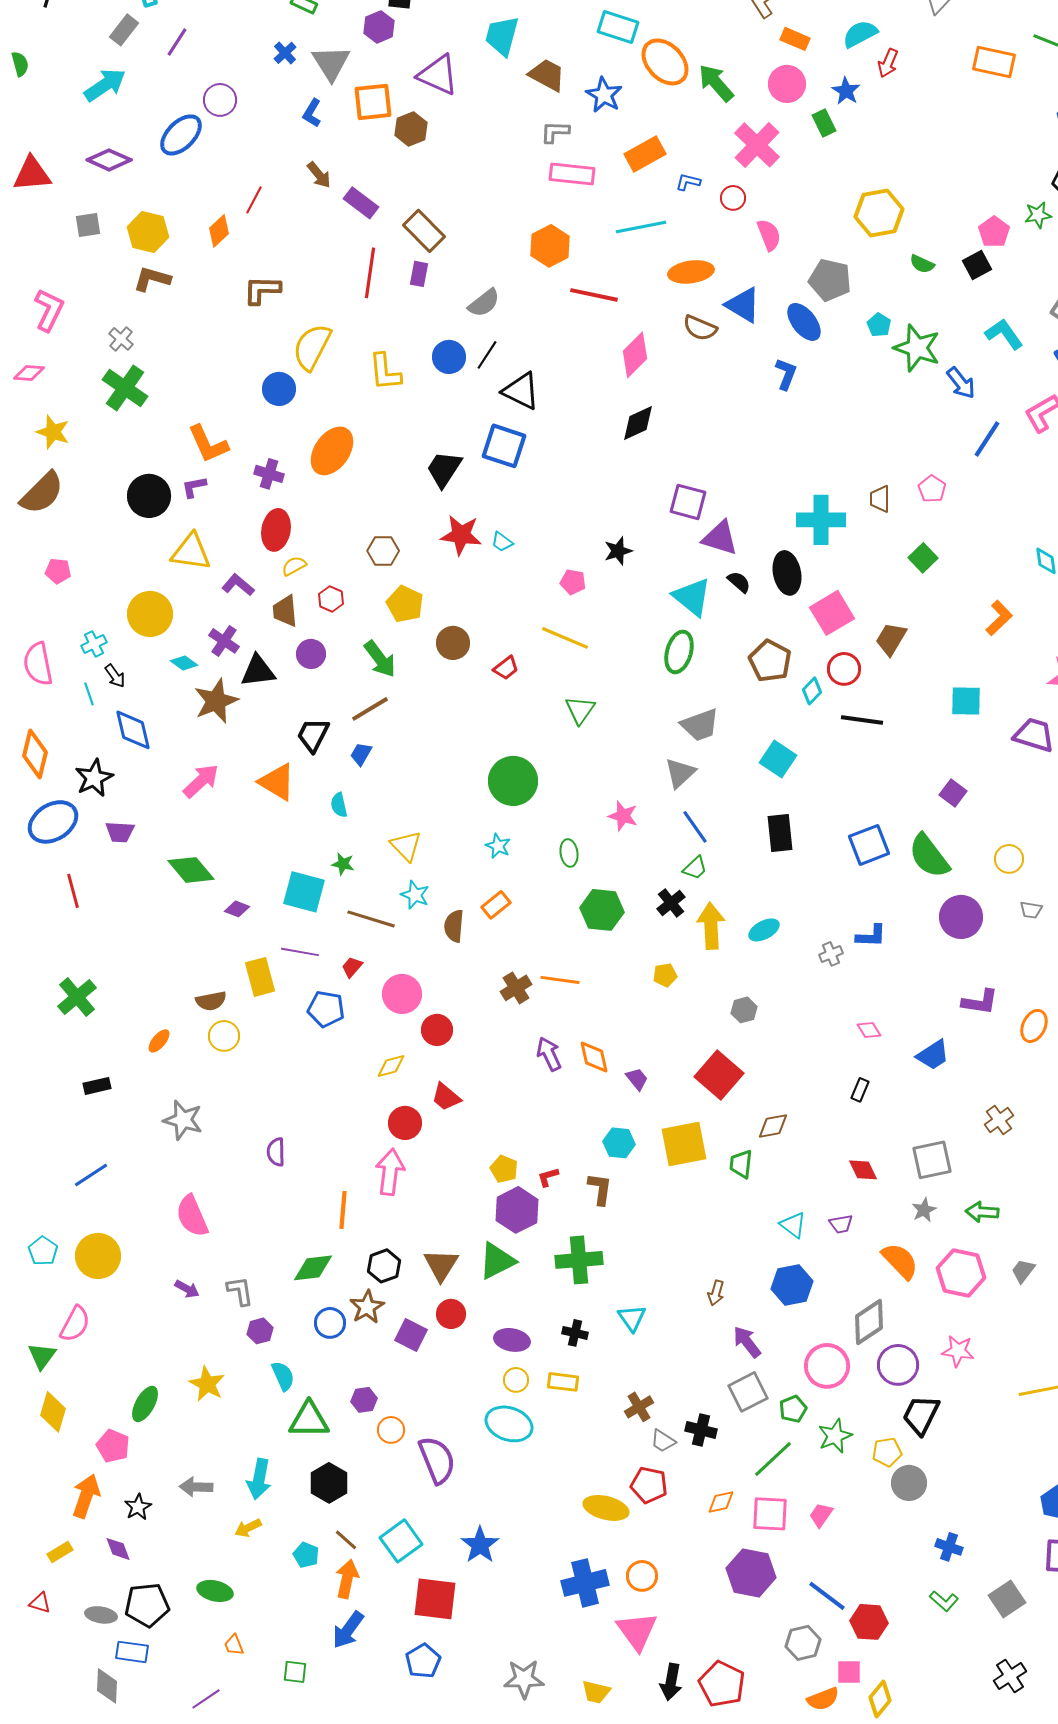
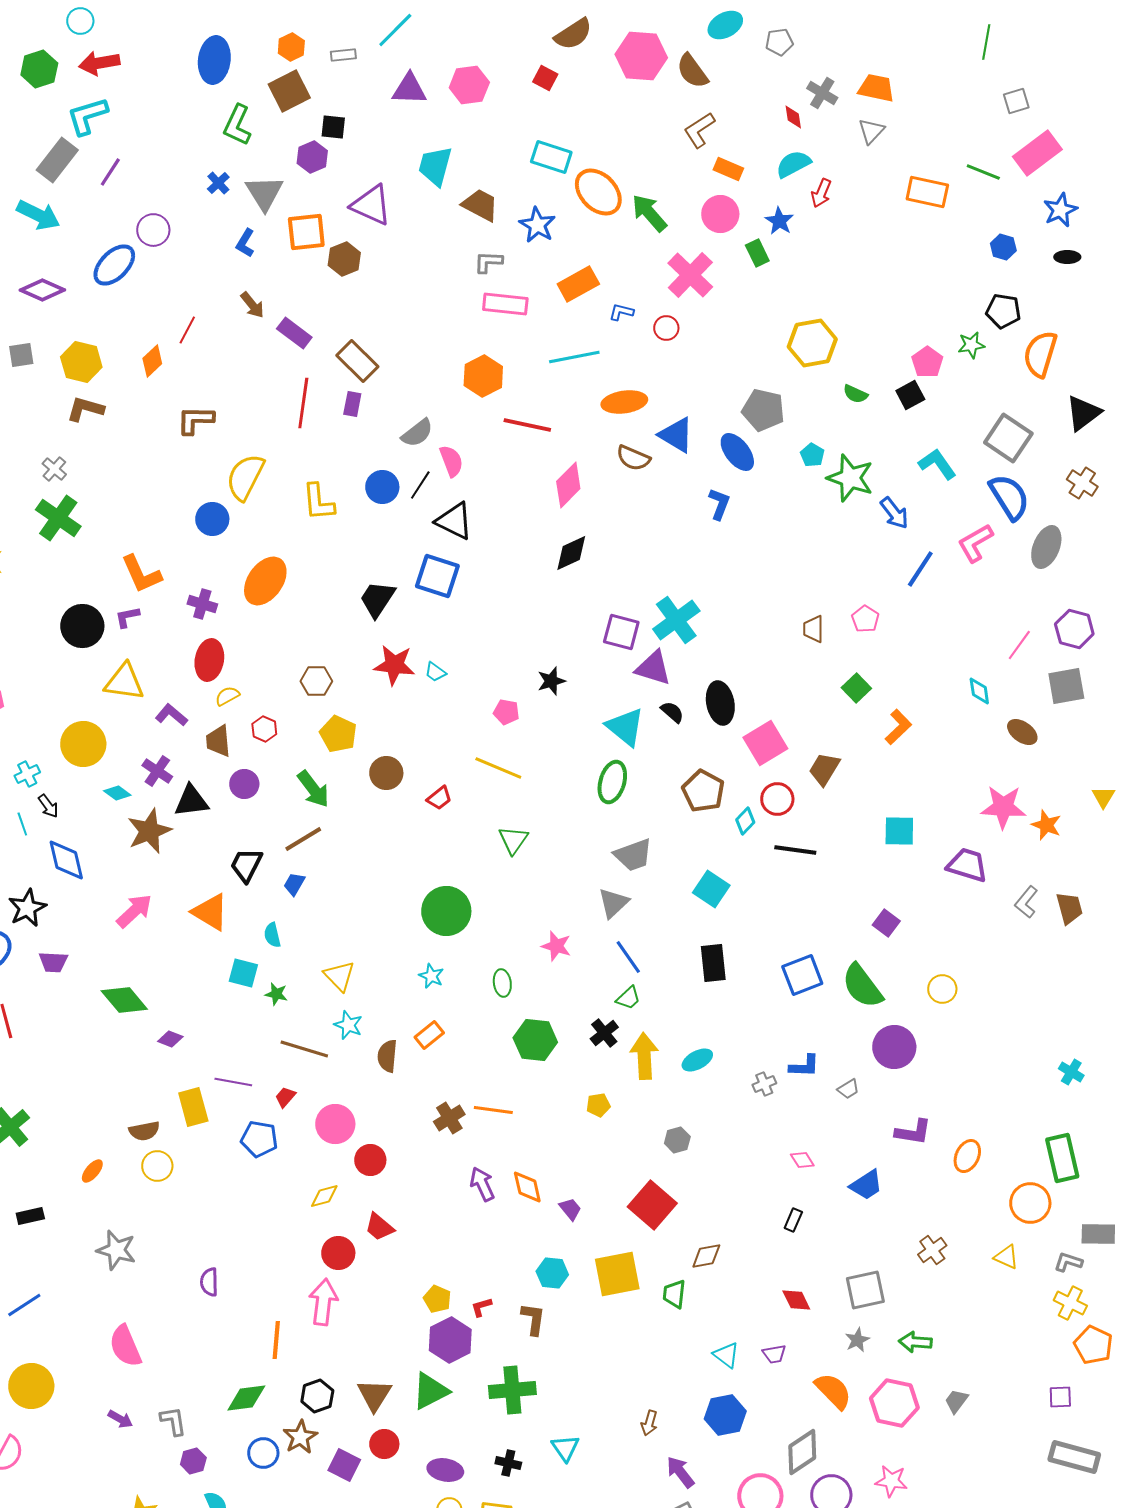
gray rectangle: (124, 30) -> (57, 160), size x1.4
cyan arrow: (105, 85) -> (38, 215), turned 60
pink semicircle: (769, 235) -> (451, 461), moved
cyan cross: (821, 520) -> (676, 620), moved, turned -36
orange L-shape: (999, 618) -> (898, 727), moved
cyan square: (304, 892) -> (243, 973), moved, size x0.7
gray trapezoid: (1031, 910) -> (848, 1089), moved, turned -40

